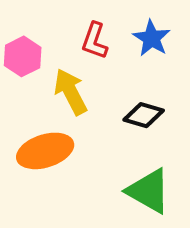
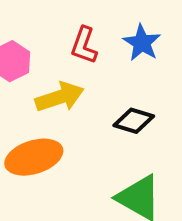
yellow arrow: (71, 92) -> (60, 97), turned 99

